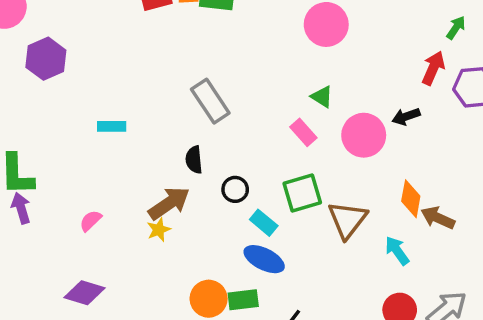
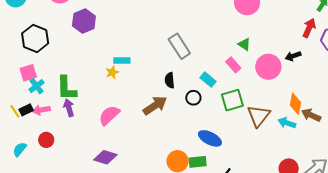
pink semicircle: (91, 221) -> (109, 115), size x1.6
cyan rectangle: (264, 223) -> (208, 80), moved
yellow star: (159, 230) -> (112, 72), moved
cyan arrow: (397, 251) -> (287, 123), moved, turned -36

